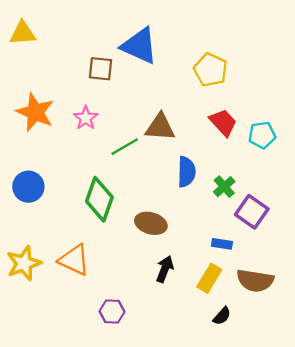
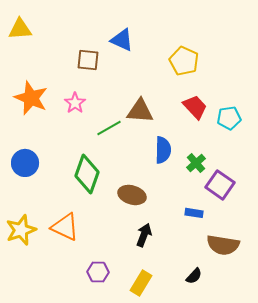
blue triangle: (139, 46) -> (122, 40), size x0.7
yellow rectangle: (209, 278) -> (141, 283), moved

